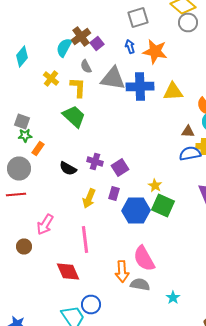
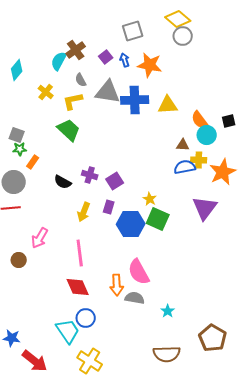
purple square: (97, 44) -> (106, 57), moved
yellow L-shape: (78, 88) -> (73, 101), turned -105
red diamond: (68, 272) -> (78, 287), moved

